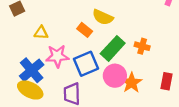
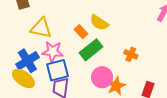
yellow triangle: (41, 33) -> (41, 28), size x1.6
green rectangle: (113, 48) -> (91, 50), moved
blue square: (86, 64) -> (58, 70), moved

